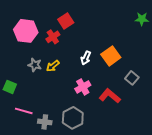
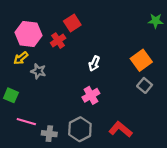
orange square: (111, 56) -> (141, 60), moved
yellow arrow: (53, 66) -> (21, 58), moved
red L-shape: (110, 96) -> (121, 129), moved

